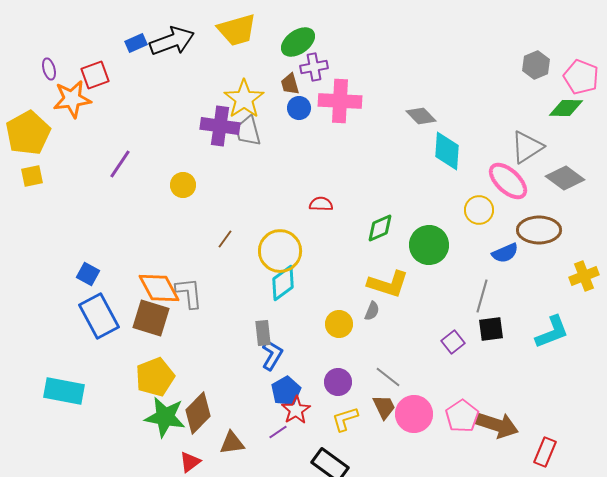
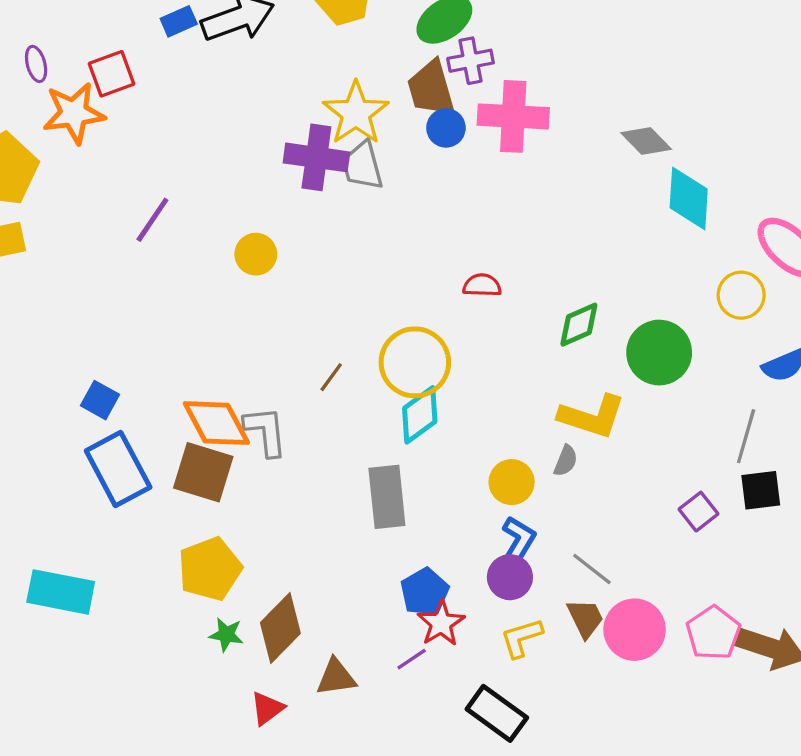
brown trapezoid: (290, 84) -> (431, 89), size x1.6
brown line: (225, 239) -> (331, 377), moved
gray rectangle: (263, 333) -> (387, 497), size x1.5
blue L-shape: (272, 355) -> (518, 541), moved
green star: (165, 417) -> (226, 635), size x0.5

